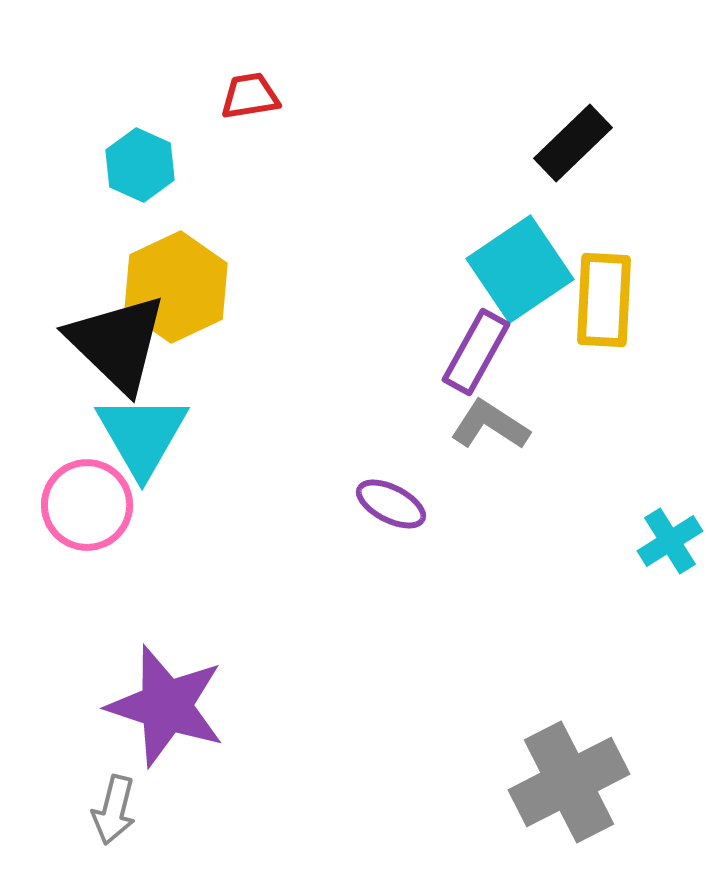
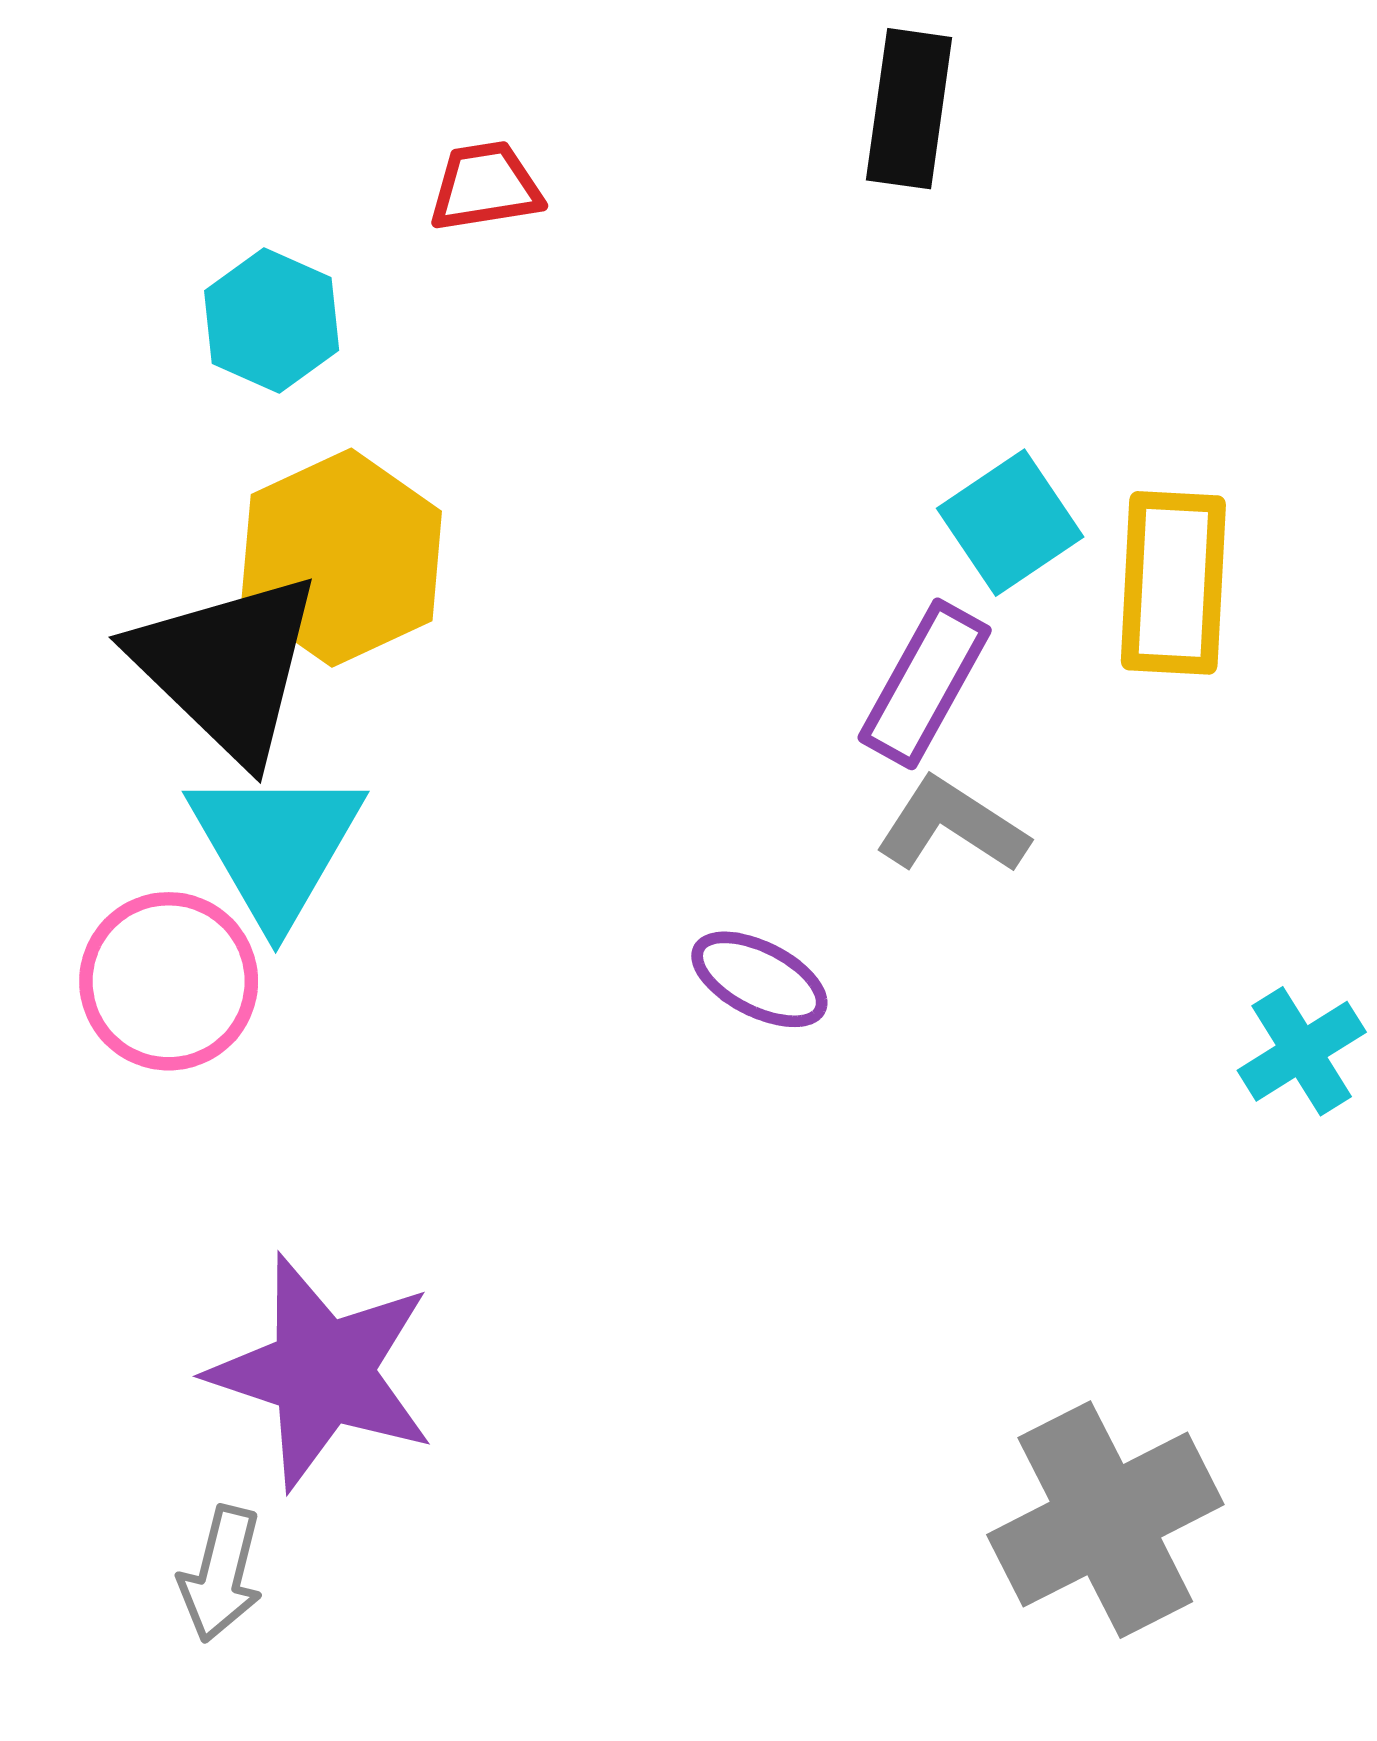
black rectangle: (573, 143) -> (909, 109), moved, turned -38
cyan square: (520, 269) -> (1010, 523), size x0.7

